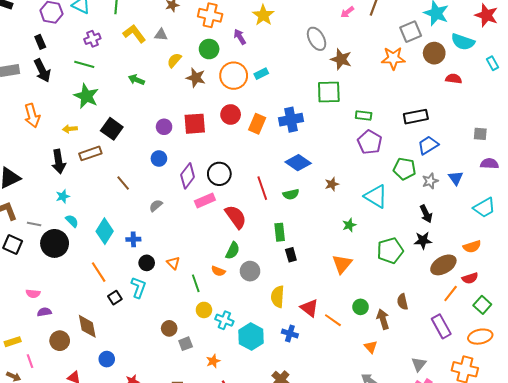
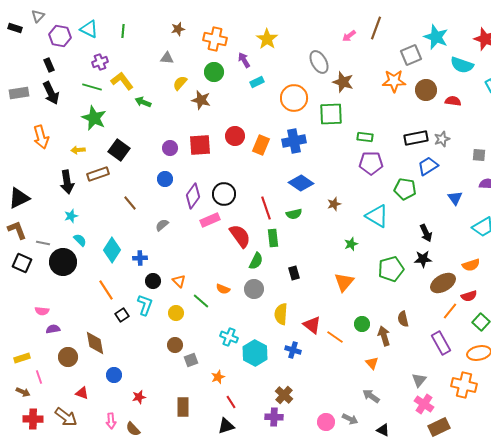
yellow L-shape: (134, 34) -> (122, 81), moved
brown circle: (434, 53) -> (426, 90), moved
cyan rectangle: (261, 74) -> (257, 82), moved
orange circle: (234, 76) -> (294, 98), moved
purple pentagon: (370, 142) -> (371, 163), turned -30
gray star: (430, 181) -> (442, 139), moved
green rectangle: (280, 232) -> (273, 238), moved
green semicircle: (233, 251) -> (256, 261), moved
green line: (196, 283) -> (201, 301), turned -30
yellow circle: (204, 310) -> (176, 313), moved

